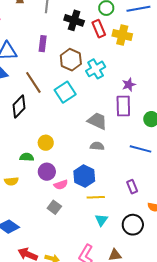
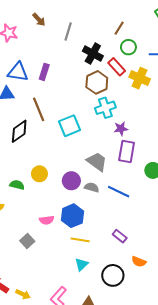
red rectangle: (99, 29) -> (117, 67), turned -30
purple rectangle: (43, 44) -> (44, 72), moved
brown hexagon: (71, 60) -> (97, 82), moved
purple star: (129, 85) -> (121, 129), moved
blue line: (140, 149) -> (119, 192), moved
purple circle: (47, 172) -> (71, 181), moved
purple rectangle: (132, 187) -> (120, 236), turned -40
gray square: (54, 207) -> (27, 241), moved

